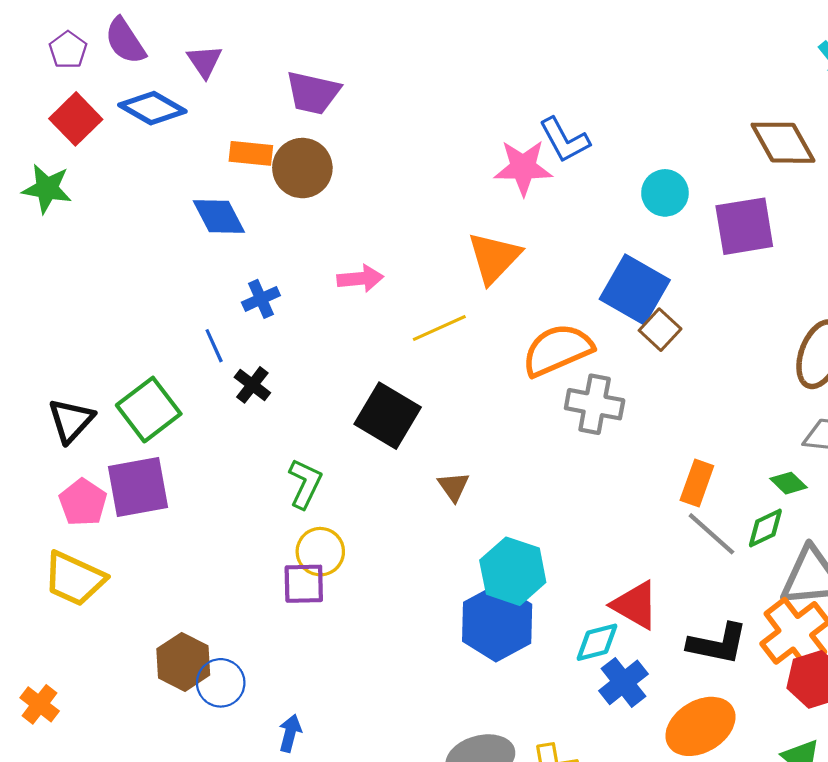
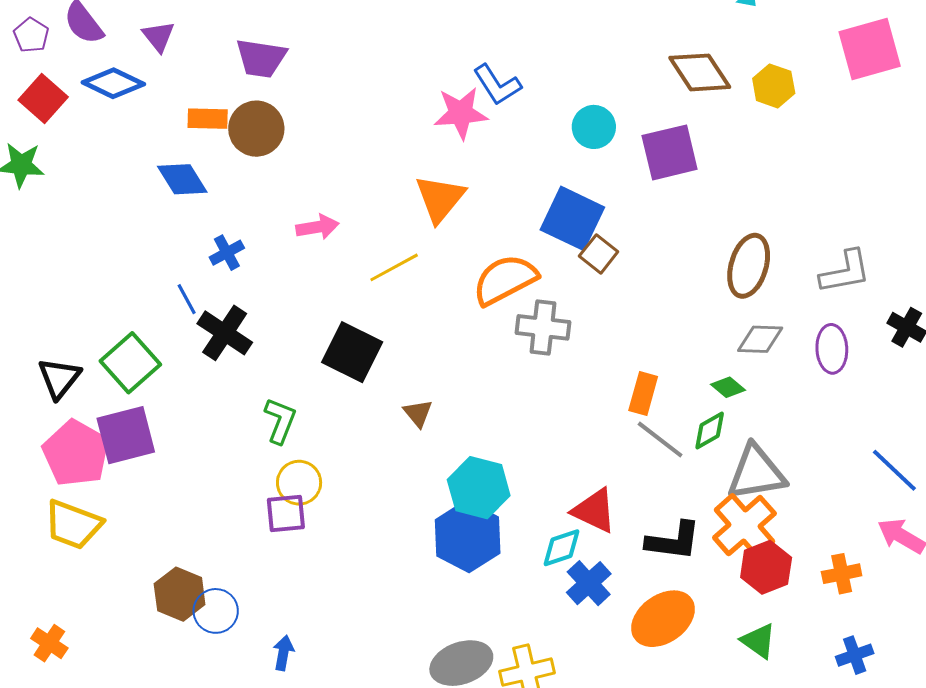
black cross: (252, 385) -> (225, 333), size x1.6
pink pentagon: (83, 502) -> (76, 453), size x1.5

